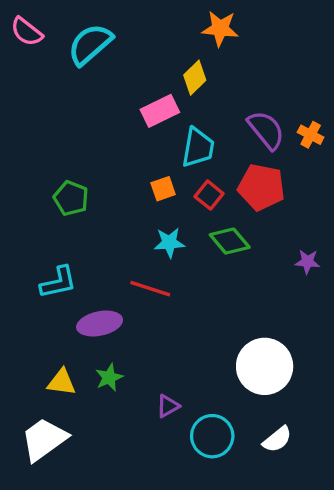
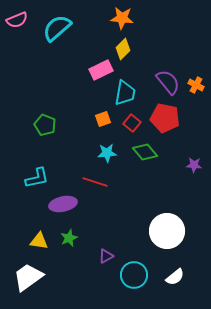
orange star: (220, 28) -> (122, 18), moved
pink semicircle: (27, 32) -> (17, 20), turned -60

